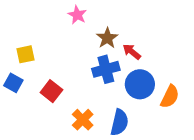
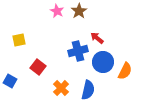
brown star: (107, 38) -> (79, 11), moved
blue square: (13, 83) -> (10, 81), moved

